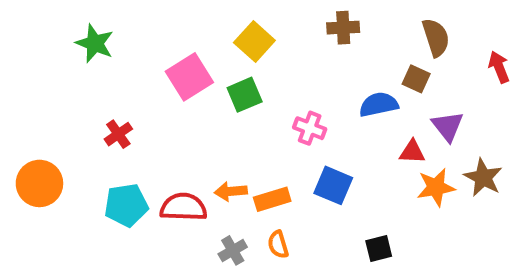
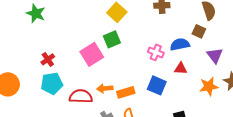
pink square: (189, 77) -> (92, 54), moved
pink cross: (310, 128) -> (156, 52), moved
red triangle: (412, 152) -> (181, 68), moved
cyan pentagon: (126, 205) -> (52, 83), moved

